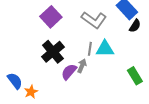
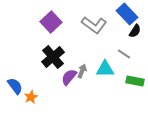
gray line: (90, 49) -> (124, 54), moved, turned -64
cyan triangle: (105, 49) -> (105, 69), moved
green rectangle: (135, 76) -> (135, 81), turned -48

